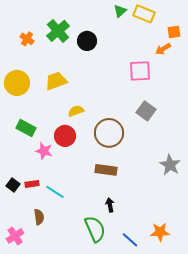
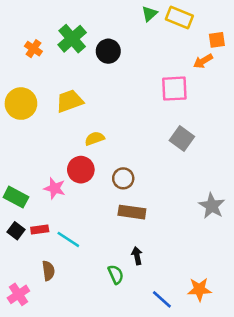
green rectangle: (26, 128) -> (16, 197), moved
brown circle: (109, 133) -> (123, 178), moved, size x0.6
green semicircle: (95, 229) -> (116, 274), moved, size x0.6

